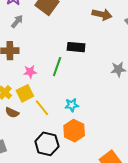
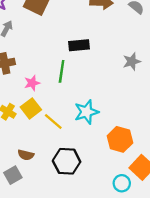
cyan star: (72, 105) -> (86, 112), size x1.5
brown semicircle: (12, 113) -> (26, 155), moved
orange hexagon: (74, 131) -> (120, 139), moved

